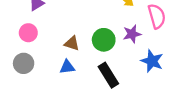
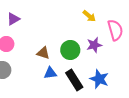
blue star: (152, 61) -> (99, 79), moved
blue triangle: (67, 67) -> (50, 73), moved

